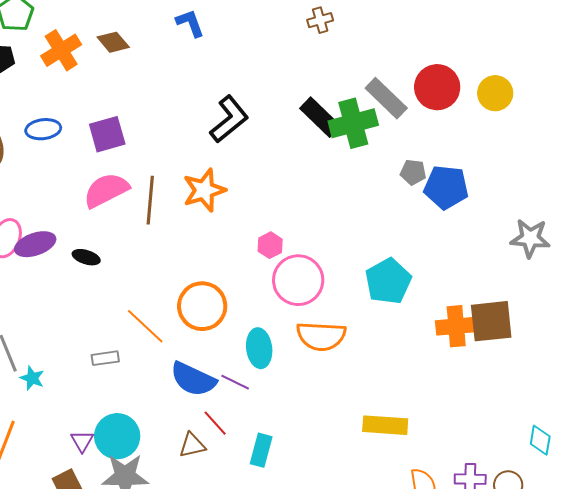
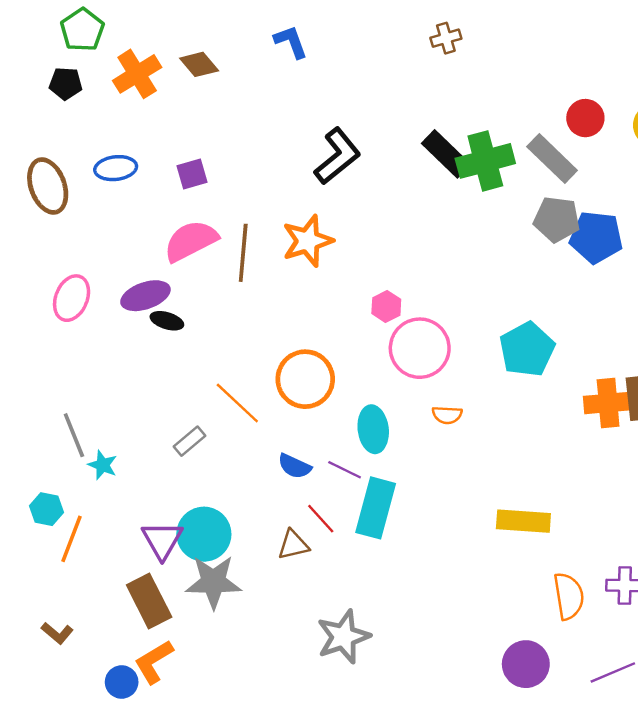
red circle: (437, 87) -> (585, 118), size x0.7
gray rectangle: (386, 98) -> (552, 159), moved
purple square: (107, 134) -> (192, 174), size x0.7
gray pentagon: (413, 172) -> (557, 219), size x1.5
purple ellipse: (35, 244) -> (145, 296), moved
orange semicircle: (321, 336) -> (447, 415), size x0.5
gray rectangle: (105, 358) -> (190, 441), turned -32
blue semicircle: (193, 379) -> (294, 466), size x0.6
purple triangle: (82, 441) -> (162, 540), size x1.5
cyan rectangle: (261, 450) -> (376, 508), moved, size x1.5

